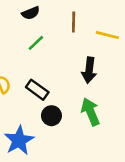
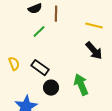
brown line: (74, 22) -> (56, 14), moved
black arrow: (89, 70) -> (94, 51), moved, turned -48

